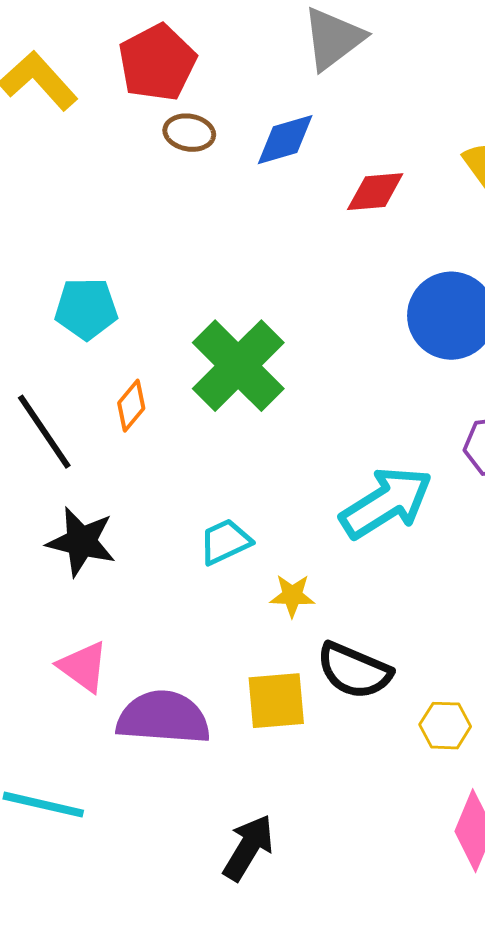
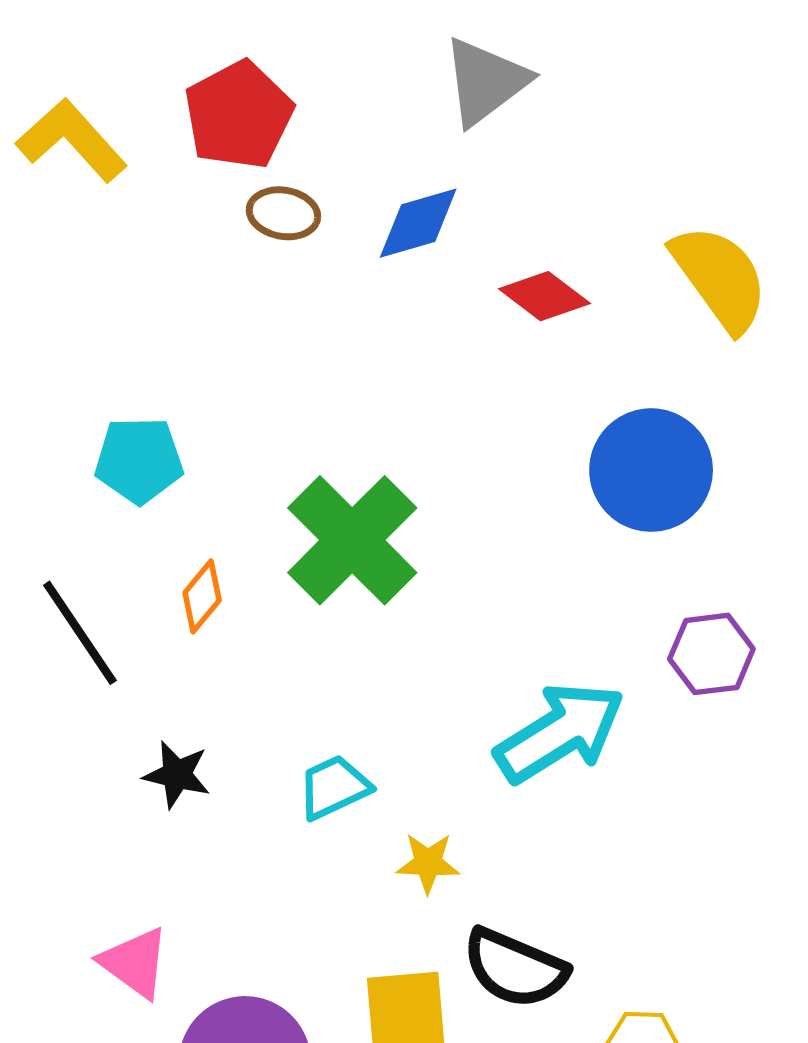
red diamond: (375, 192) -> (544, 296), turned 42
black star: (81, 542) -> (177, 775), moved, size x0.7

